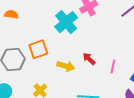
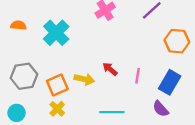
cyan cross: (66, 22) -> (56, 33), moved
orange square: (38, 49) -> (57, 85), moved

